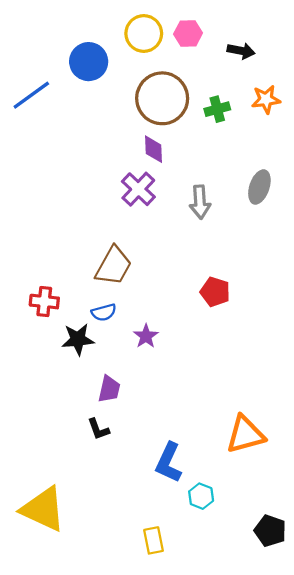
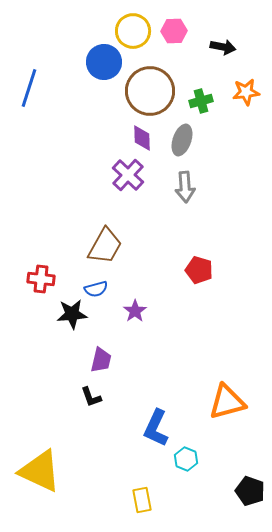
blue circle: (89, 62) -> (104, 62), moved
blue line: (31, 95) -> (29, 88), turned -36
gray ellipse: (259, 187) -> (182, 140), moved

